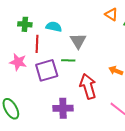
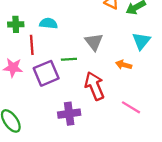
gray triangle: (78, 41) -> (94, 42), moved

